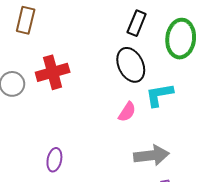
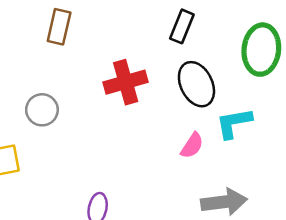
black rectangle: (137, 23) -> (182, 26), moved
red cross: (53, 72) -> (126, 82), moved

